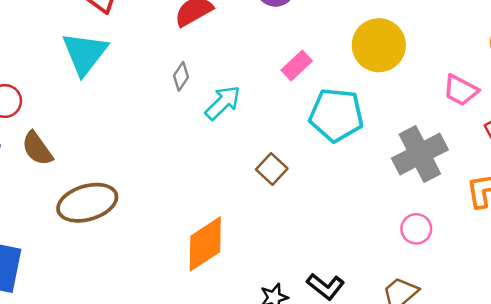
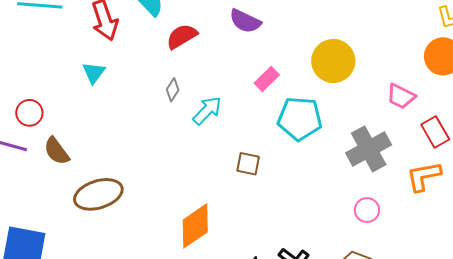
cyan triangle: (85, 53) -> (94, 73), size x0.6
brown square: (272, 169) -> (248, 164), turned -30

